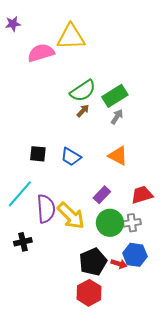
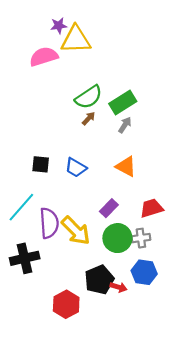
purple star: (13, 24) -> (59, 26), moved
black cross: (23, 242) -> (25, 258), size x1.5
red arrow: (119, 264) -> (118, 287), moved
red hexagon: (89, 293) -> (66, 304), moved

